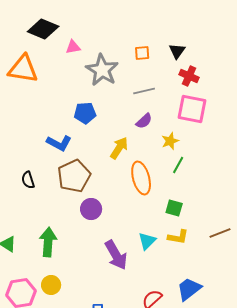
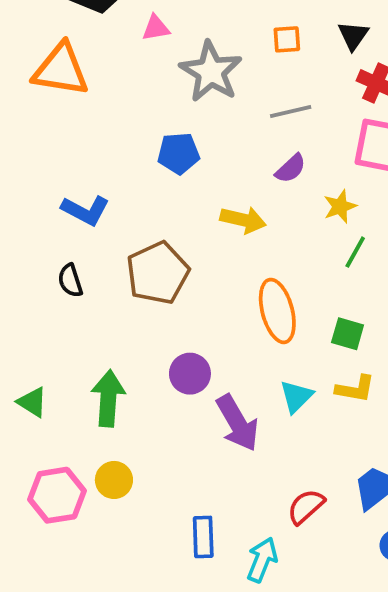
blue L-shape: (59, 143) -> (85, 210), moved
yellow arrow: (119, 148) -> (243, 220), turned 70
orange ellipse: (141, 178) -> (277, 311), moved
purple circle: (91, 209) -> (190, 374), moved

